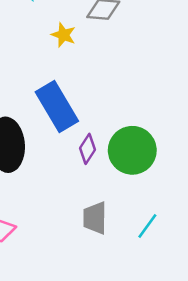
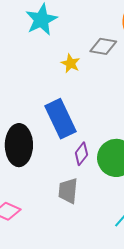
gray trapezoid: (95, 218) -> (68, 191), moved

